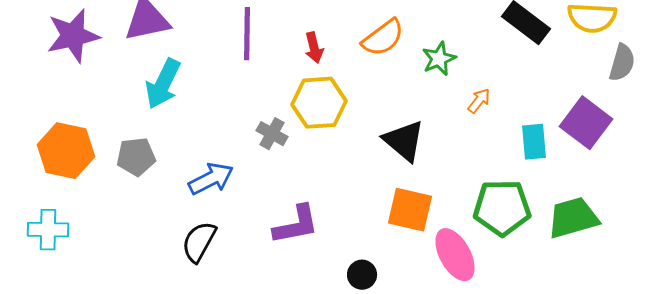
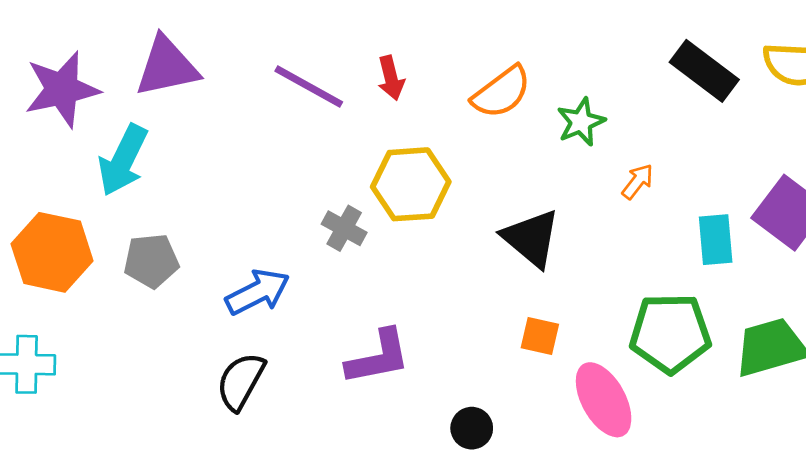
purple line: (247, 34) -> (309, 86), turned -62
red arrow: (314, 48) -> (391, 78), moved
cyan arrow: (163, 84) -> (123, 160), moved
orange square: (410, 210) -> (540, 336), size x0.6

